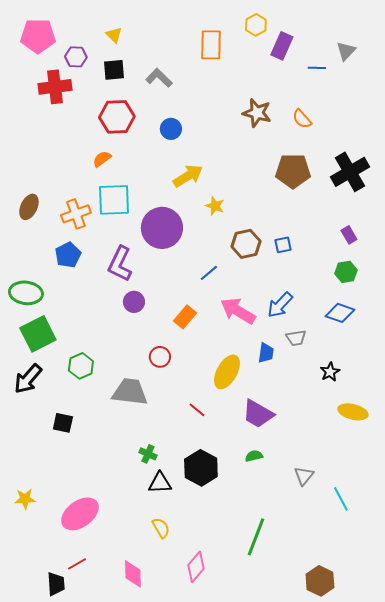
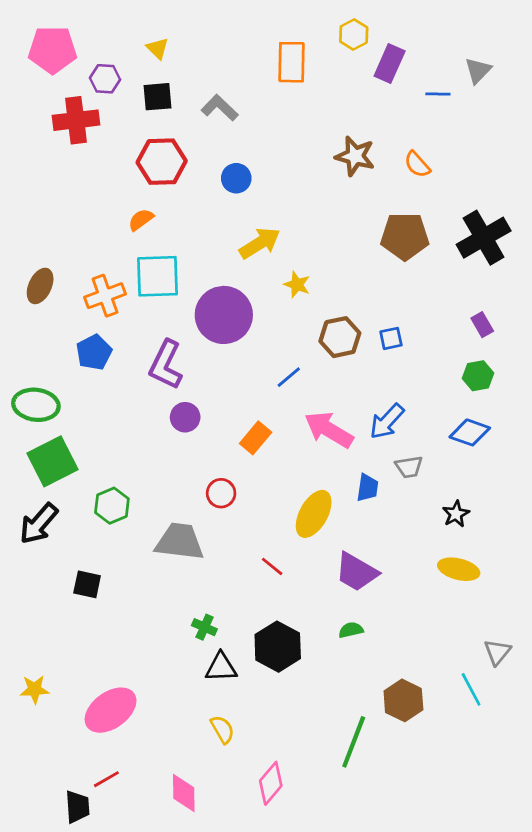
yellow ellipse: (353, 412) -> (459, 569), moved
gray triangle: (304, 476) -> (497, 652), moved
brown hexagon: (320, 581) -> (403, 700), moved

